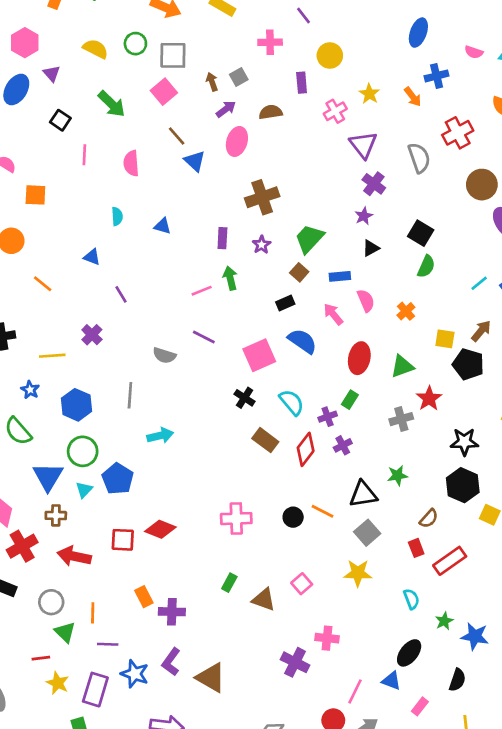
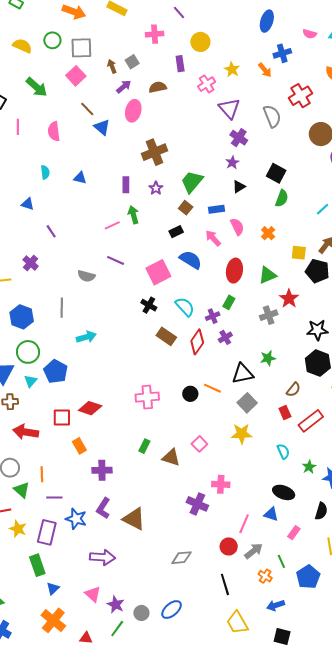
orange rectangle: (144, 597) -> (79, 446), moved
black ellipse: (409, 653) -> (284, 492), turned 75

